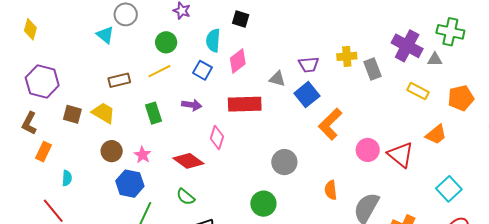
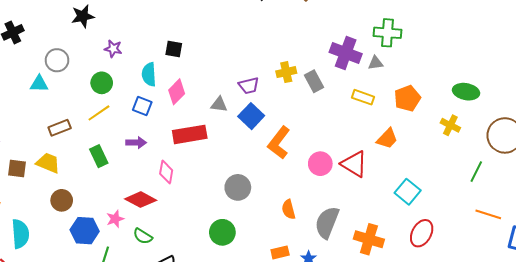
cyan triangle: (105, 35) -> (39, 84), turned -30
pink star: (143, 155) -> (115, 219), moved, turned 30
cyan semicircle: (67, 178) -> (20, 234), size x1.8

